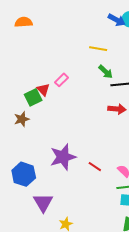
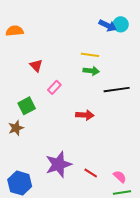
green arrow: (106, 72) -> (91, 71), moved, turned -35
red triangle: (43, 90) -> (36, 66), moved
red arrow: (117, 109) -> (85, 115), moved

